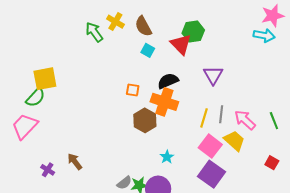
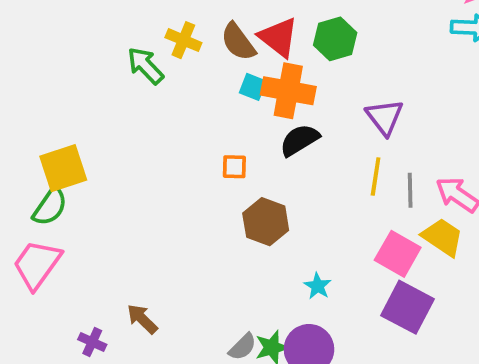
red triangle: (181, 44) -> (278, 37), moved
orange cross: (164, 102) -> (288, 91), moved
yellow line: (204, 118) -> (376, 176), moved

